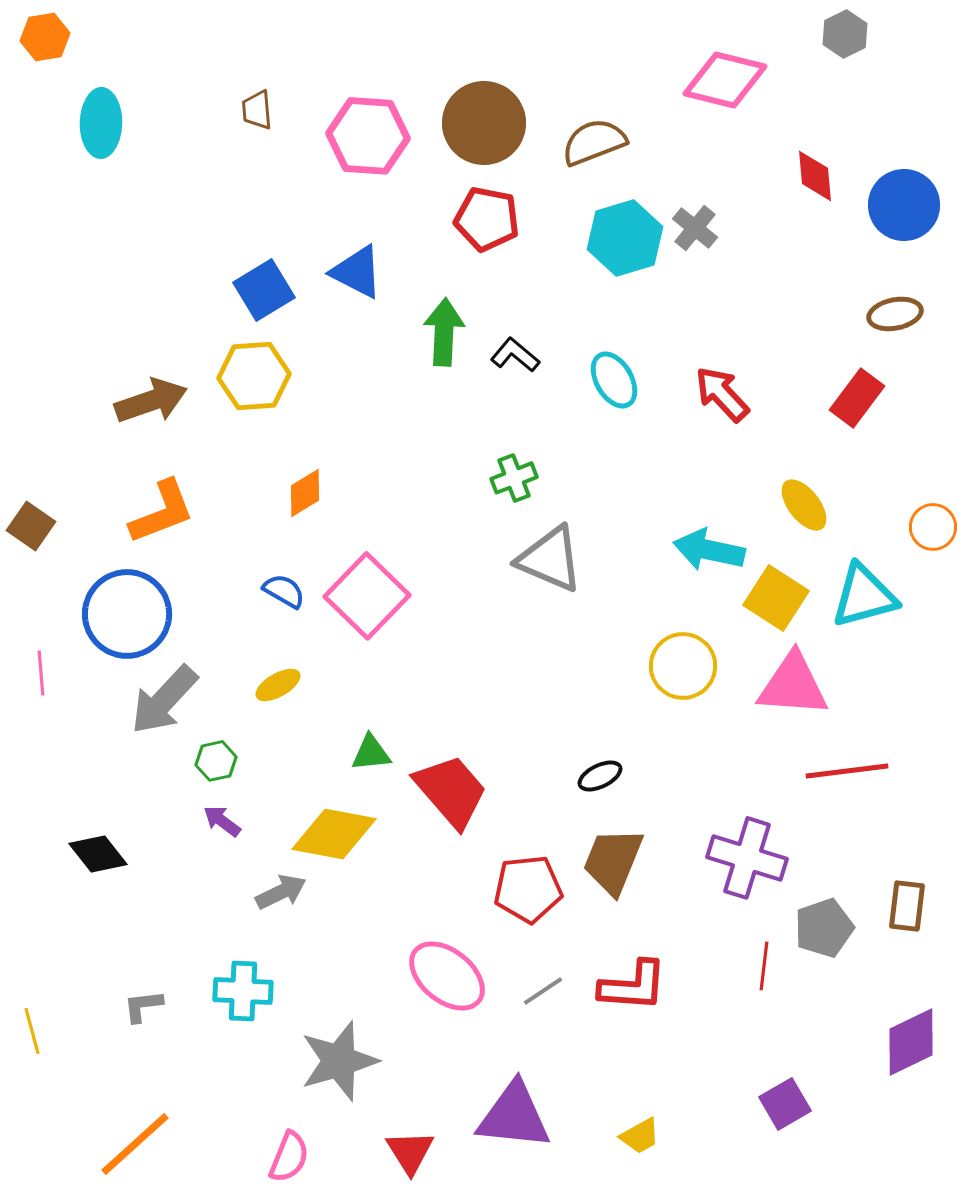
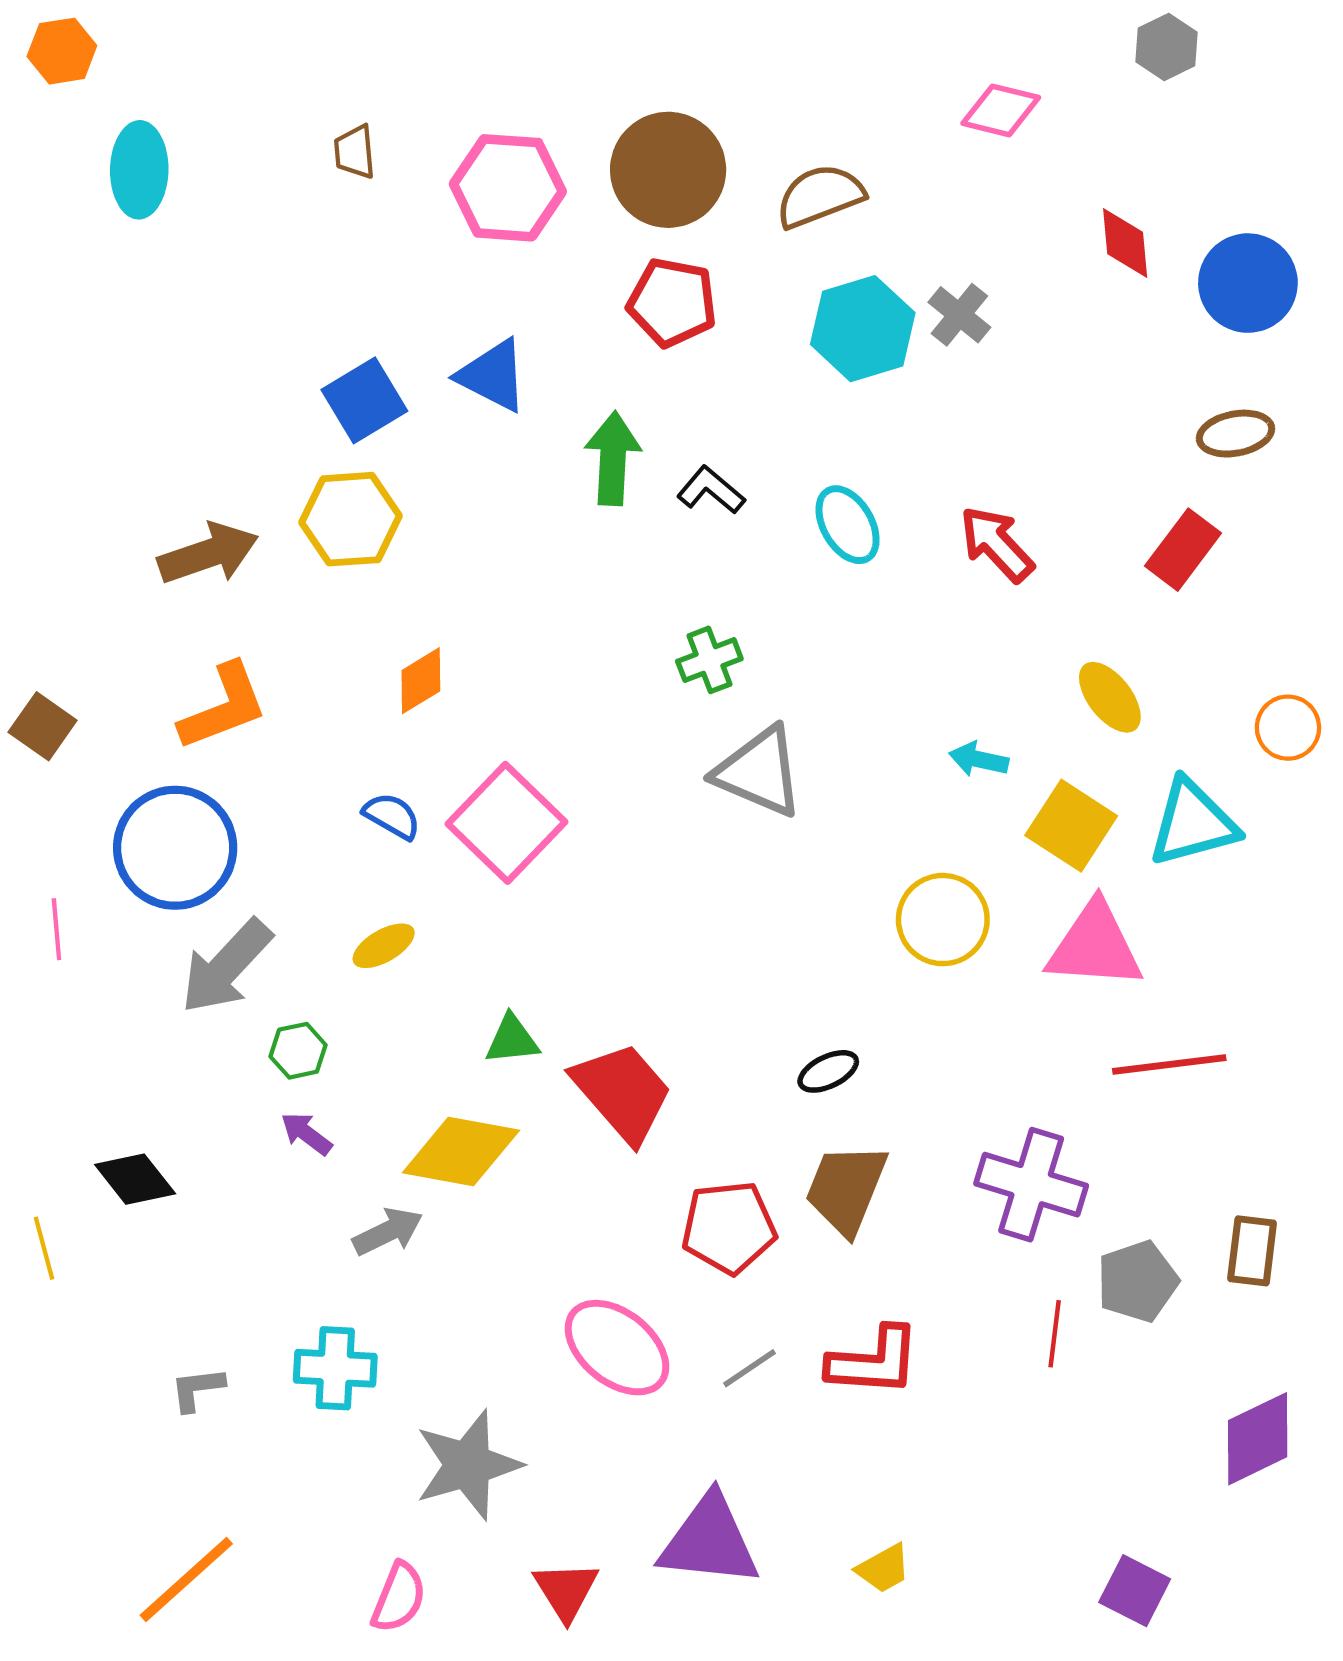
pink diamond: (725, 80) -> (1001, 110), size x0.7
cyan arrow: (709, 550) -> (979, 759), size x0.6
yellow line: (32, 1031) -> (44, 1248), moved
purple square: (785, 1104) -> (1135, 1591), moved, turned -33

